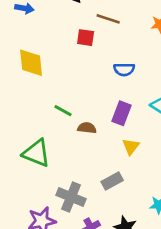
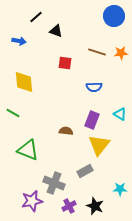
brown line: (108, 19) -> (97, 52), moved
green line: (63, 111) -> (13, 113), moved
yellow triangle: (131, 146) -> (99, 145), size x1.6

